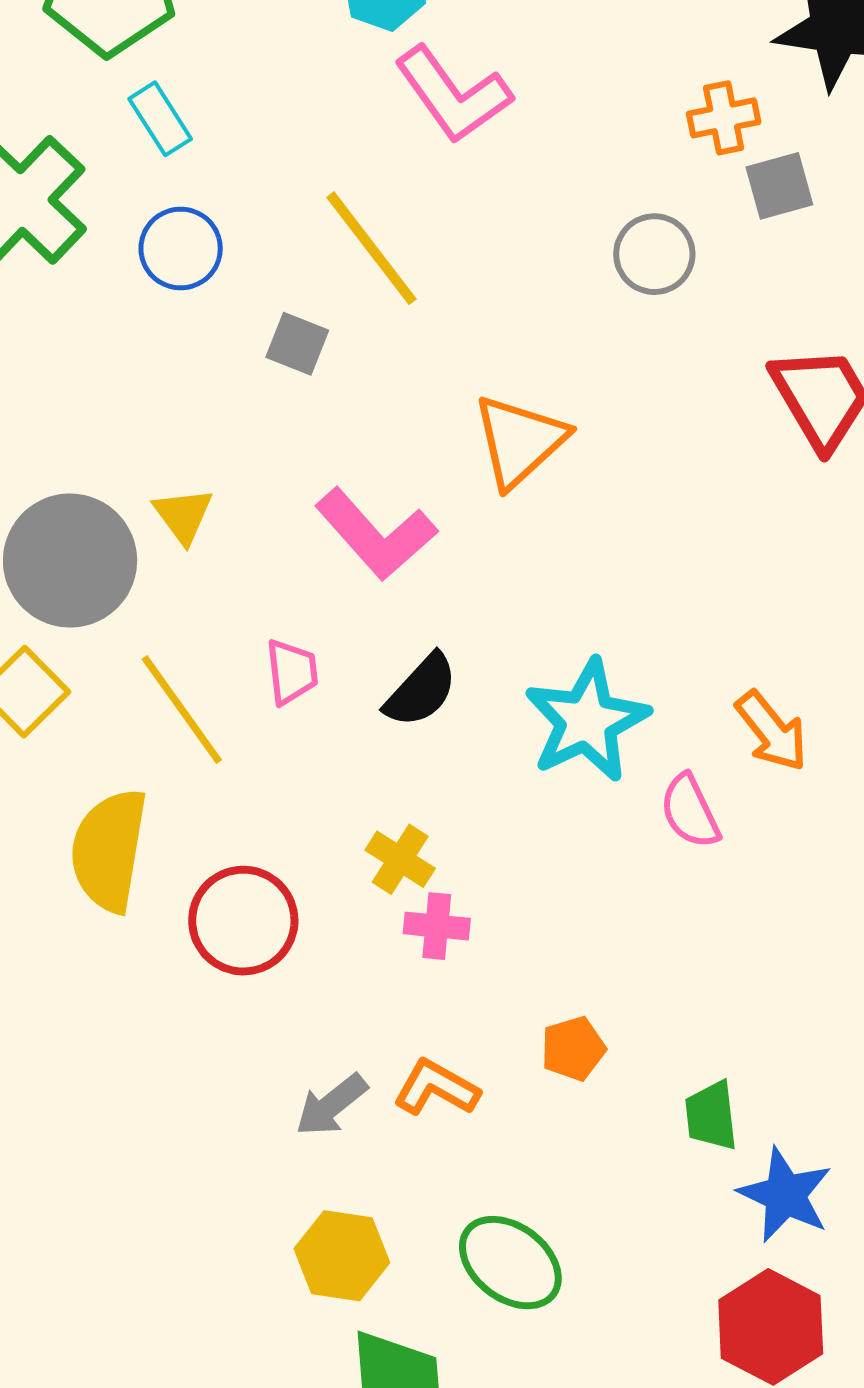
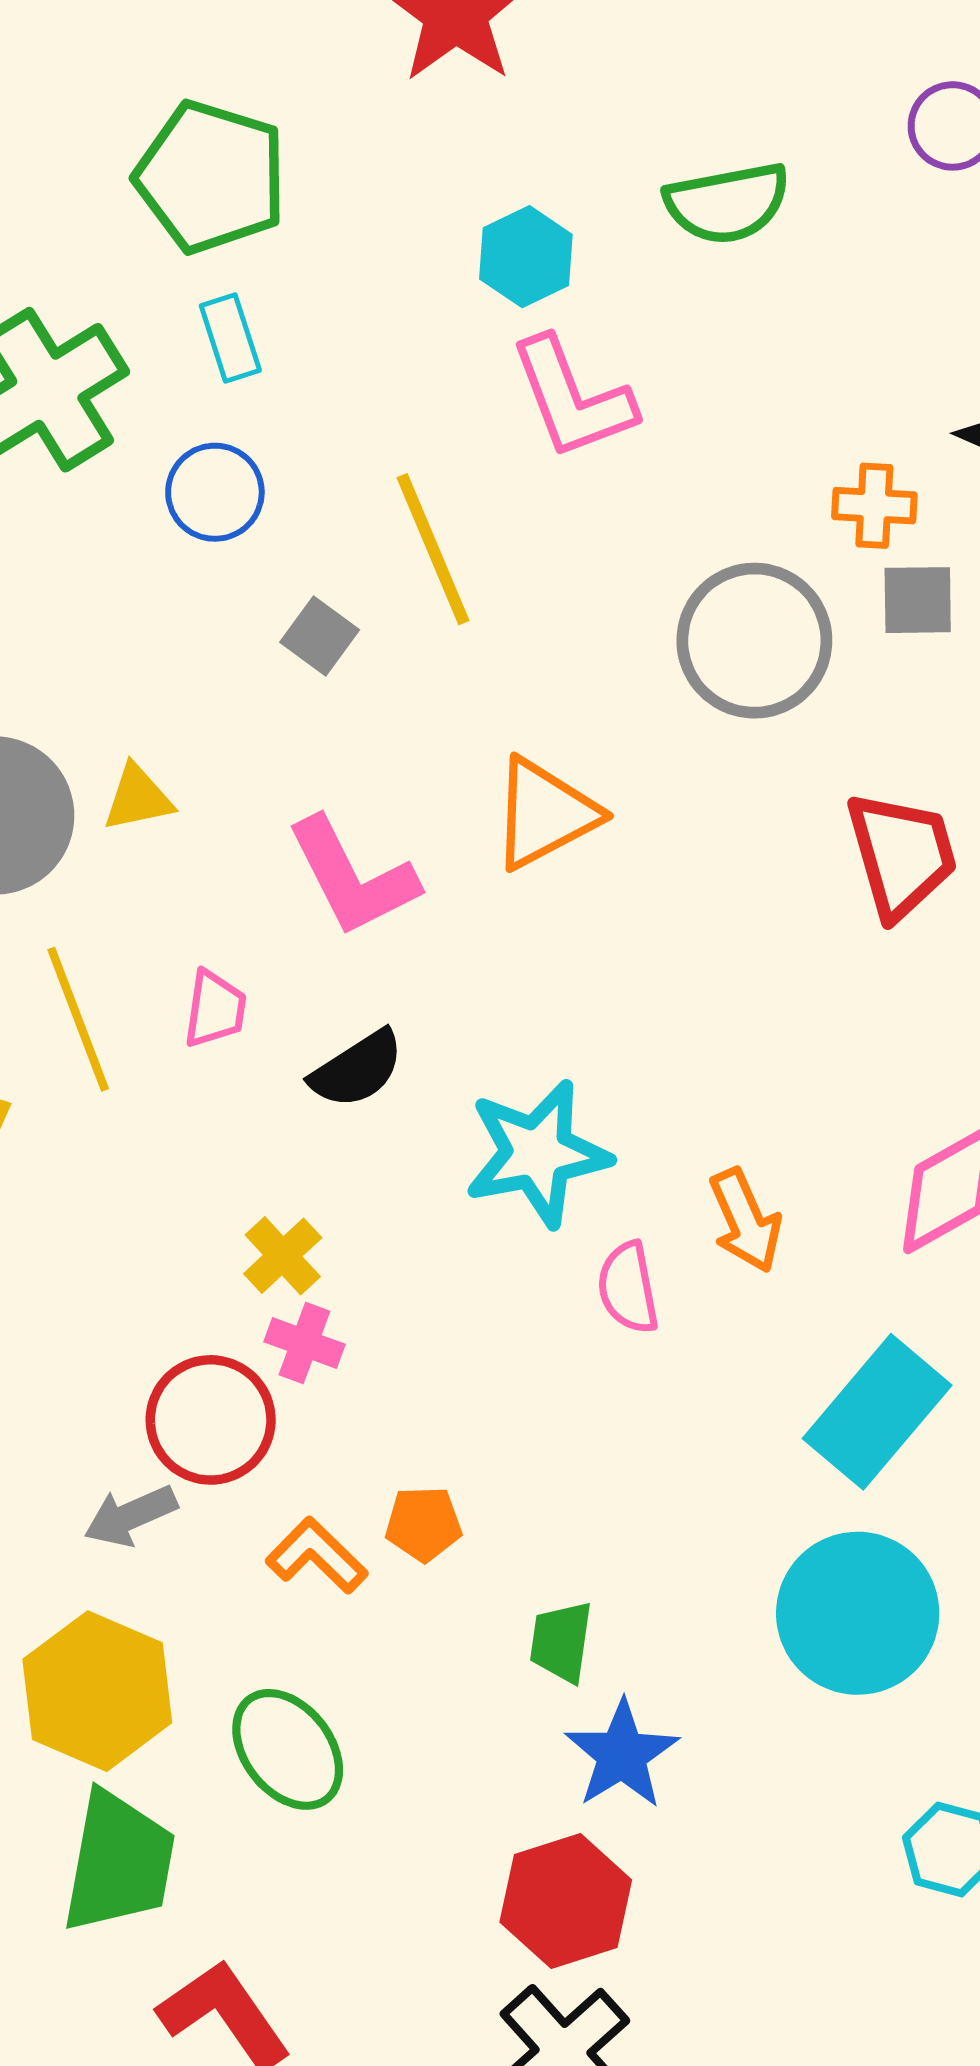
gray circle: (654, 254) -> (754, 641), size x1.6
yellow triangle: (183, 515) -> (138, 798), turned 40
red circle: (243, 921) -> (211, 1420), moved
orange L-shape: (436, 1088) -> (317, 1556), moved
yellow hexagon: (342, 1256) -> (97, 1691), size x1.4

